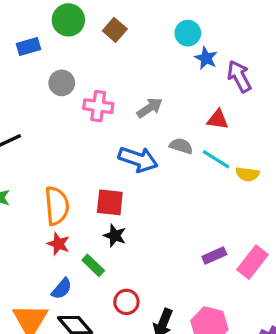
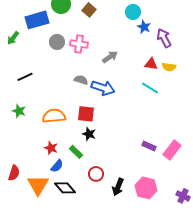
blue rectangle: (29, 46) -> (37, 20), size x1.6
pink cross: (98, 106) -> (79, 44), moved
gray semicircle: (181, 146) -> (81, 80), moved
yellow semicircle: (248, 174) -> (169, 67), moved
orange semicircle: (57, 206) -> (54, 116), turned -90
red star: (58, 244) -> (51, 148), moved
purple rectangle: (214, 255) -> (149, 146), turned 48

